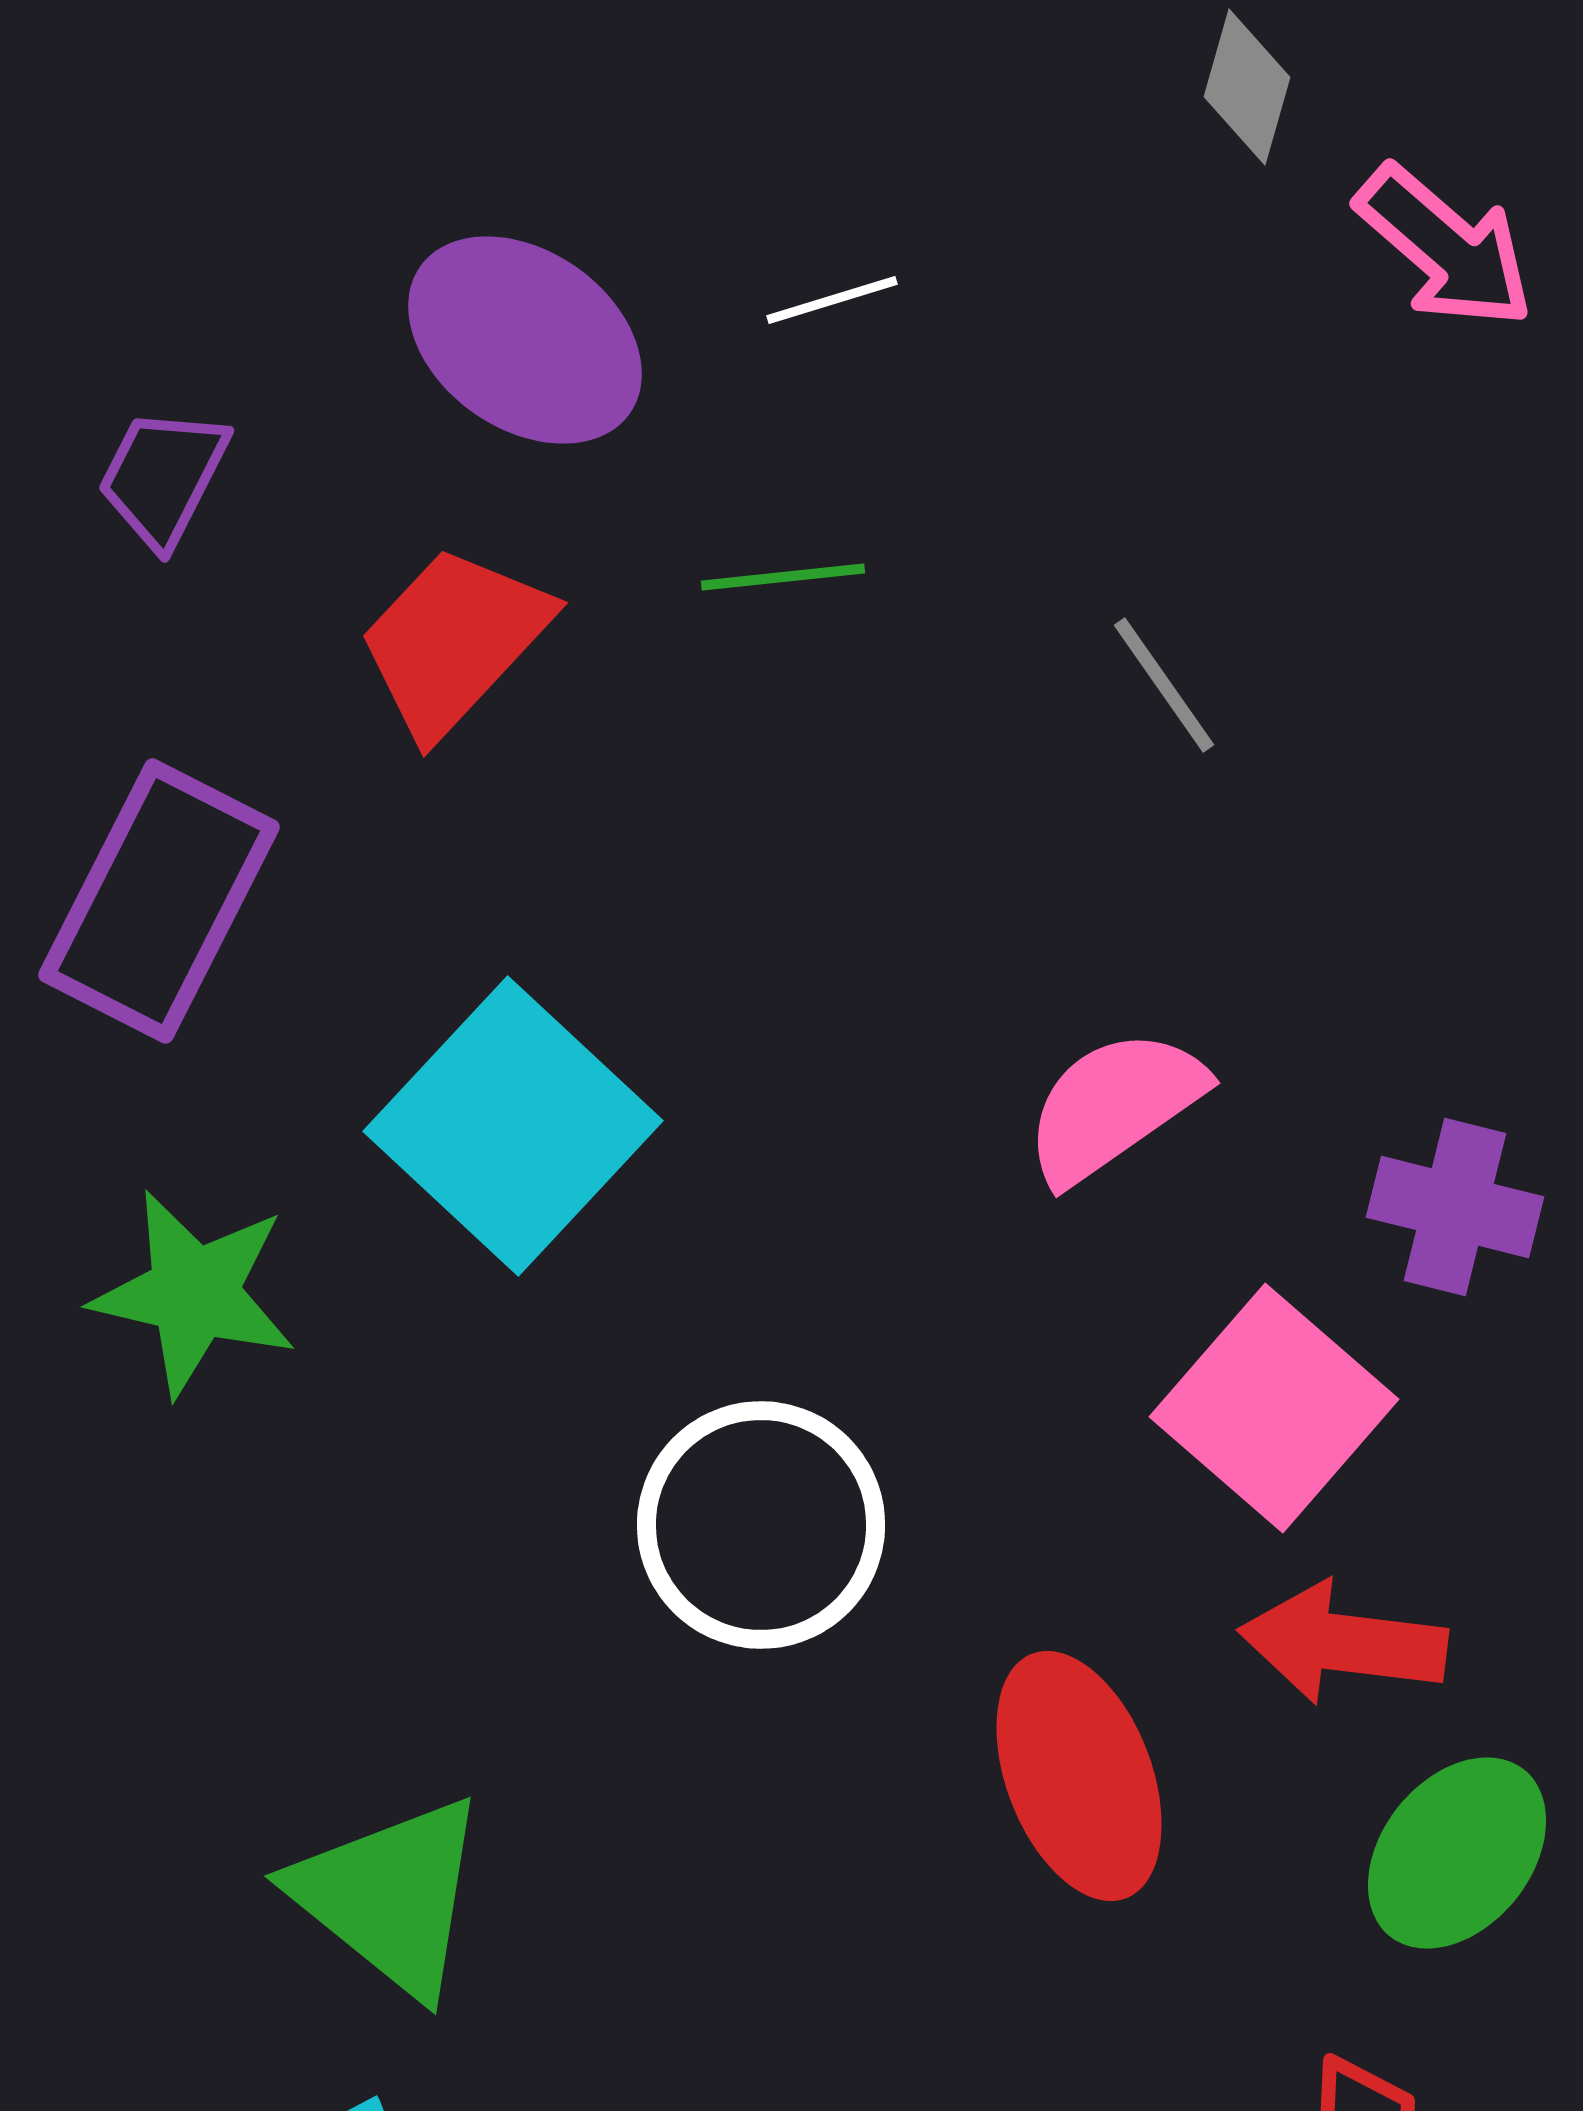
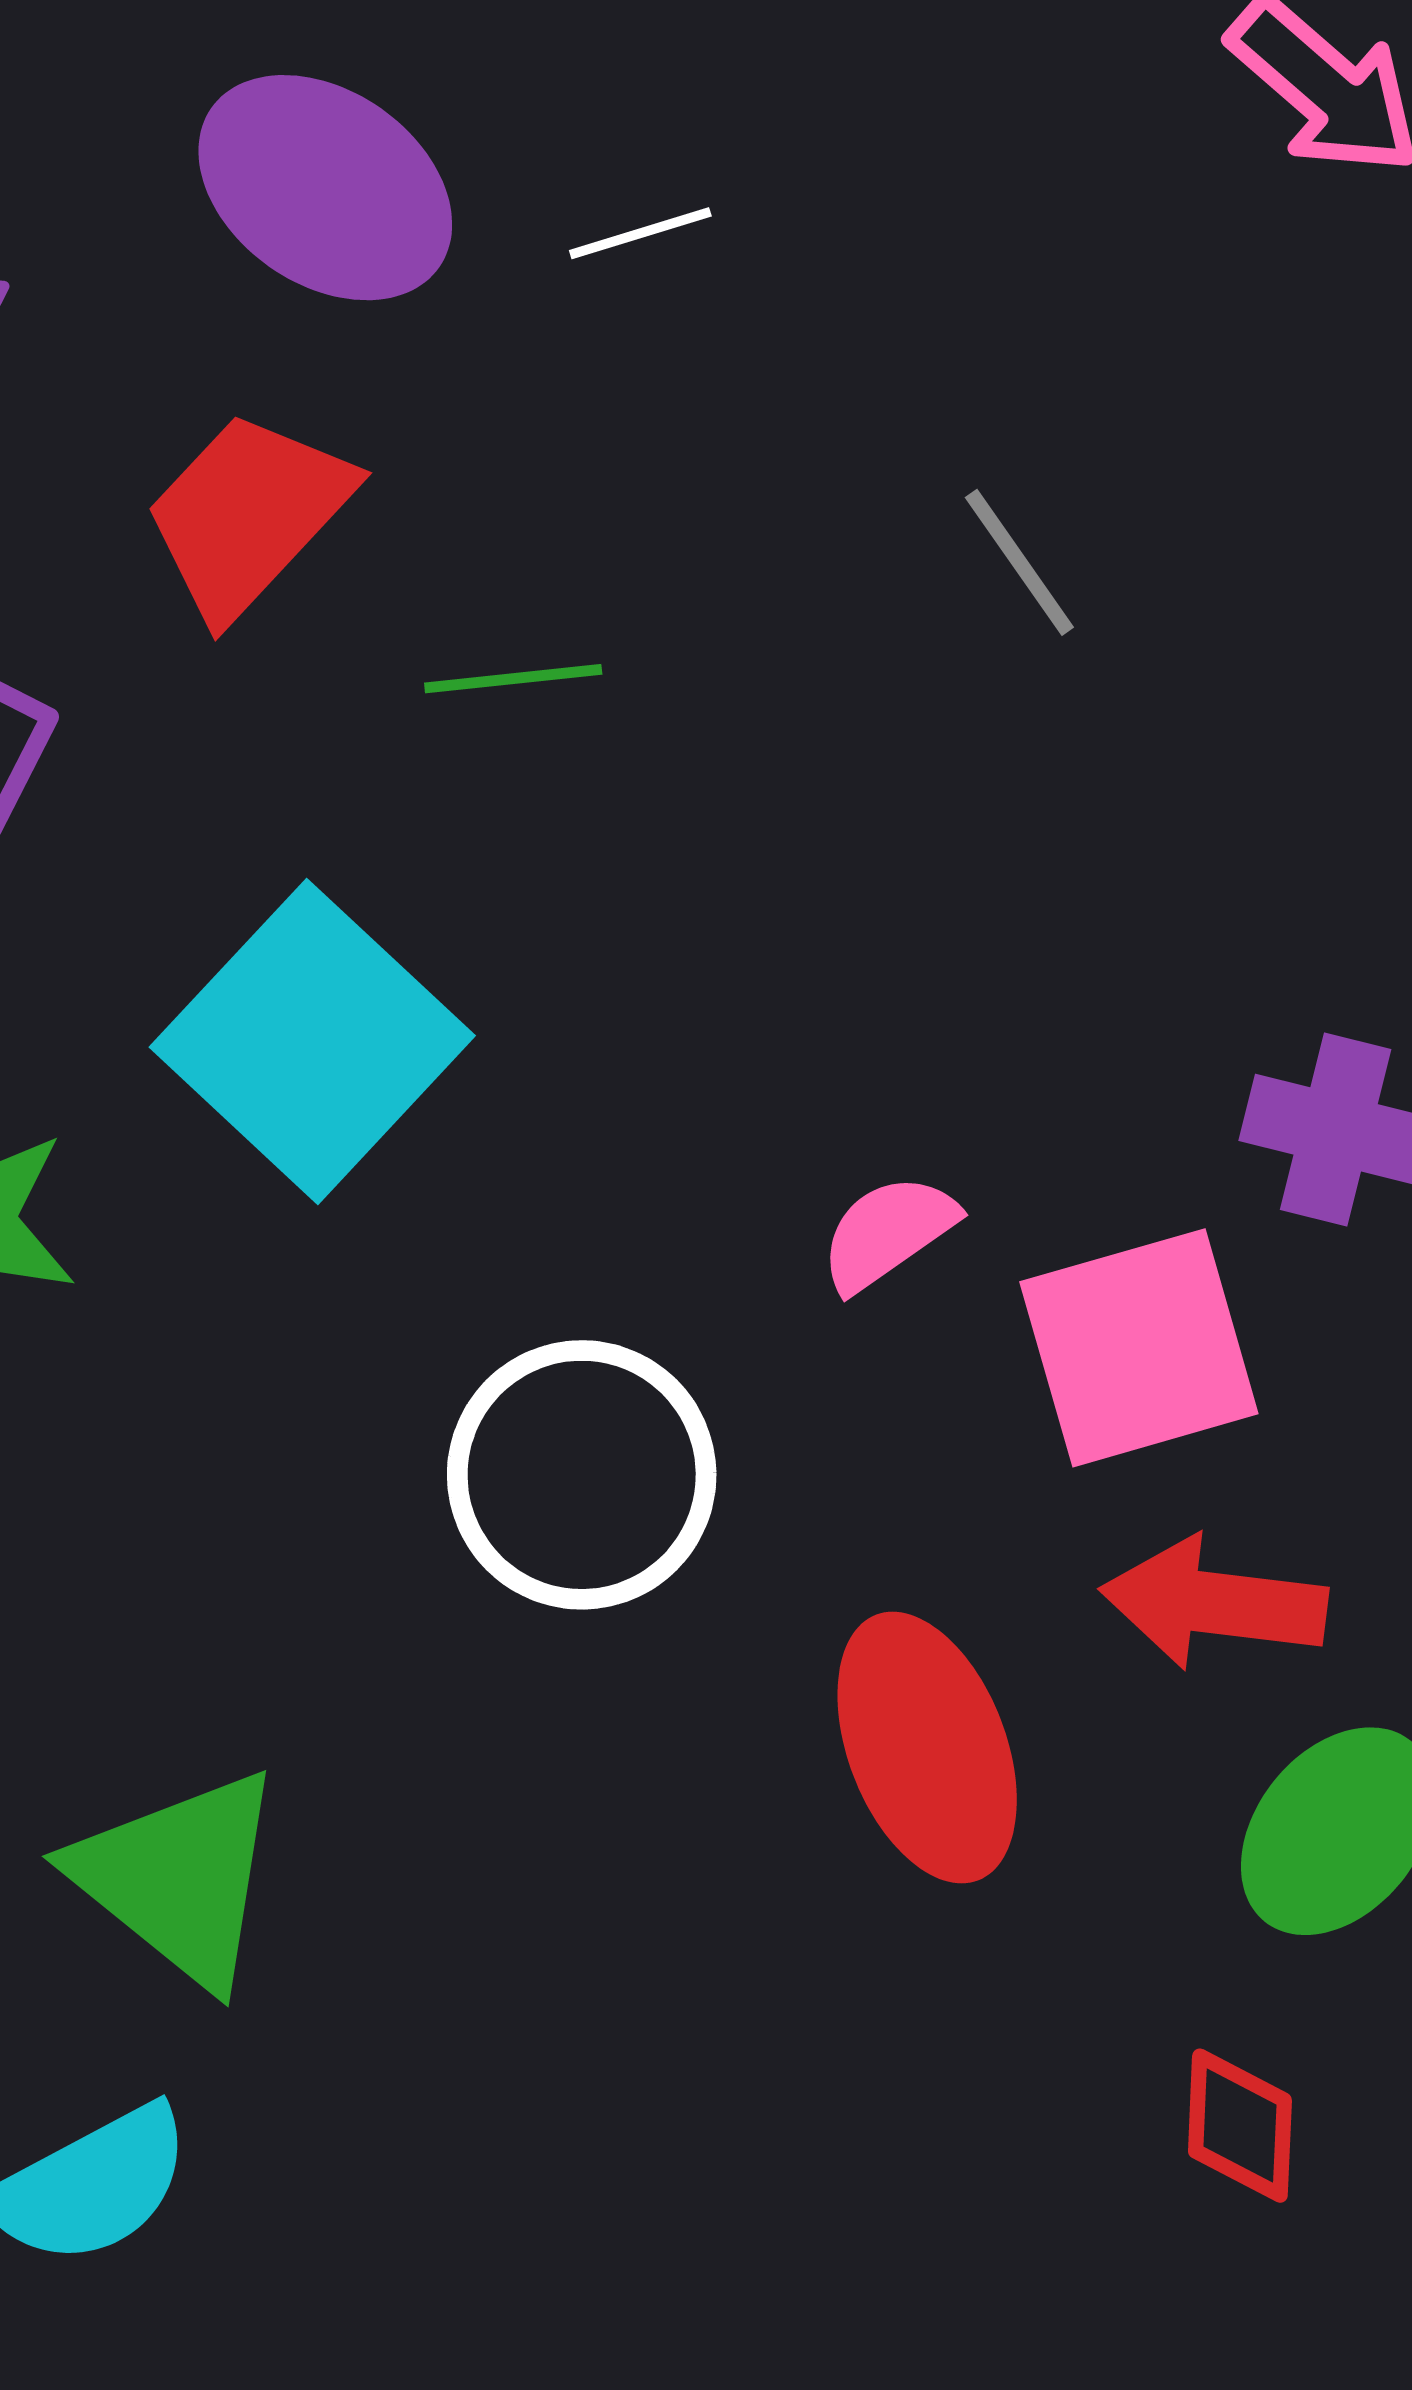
white line: (832, 300) -> (640, 233), moved
green line: (783, 577) -> (513, 679), moved
pink semicircle: (1114, 1106) -> (888, 1233), moved, size x0.7
pink square: (1274, 1408) -> (1139, 1348), turned 33

